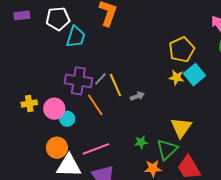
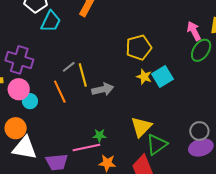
yellow pentagon: (182, 50) -> (139, 47), moved
purple cross: (78, 81) -> (19, 60), moved
gray arrow: (137, 96) -> (103, 89), size x1.5
pink line: (96, 149) -> (86, 148), moved
green triangle: (167, 149) -> (157, 145), moved

